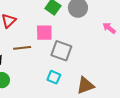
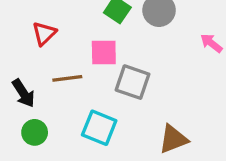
cyan square: (54, 77) -> (99, 128), moved, size x1.5

